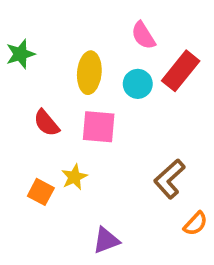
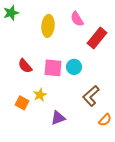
green star: (20, 54) -> (11, 13), moved
yellow ellipse: (89, 73) -> (48, 26), moved
cyan circle: (138, 84) -> (74, 67), moved
purple triangle: (106, 240) -> (58, 118), moved

